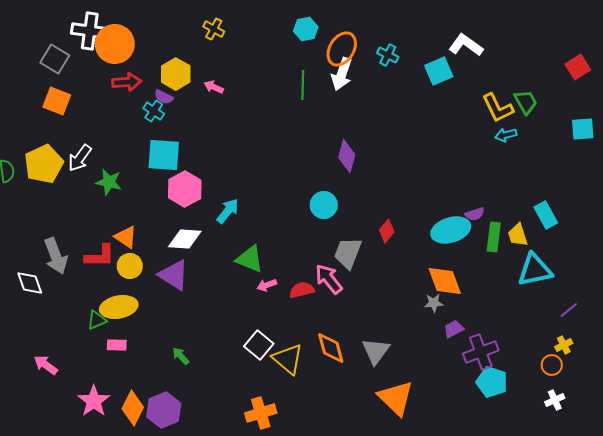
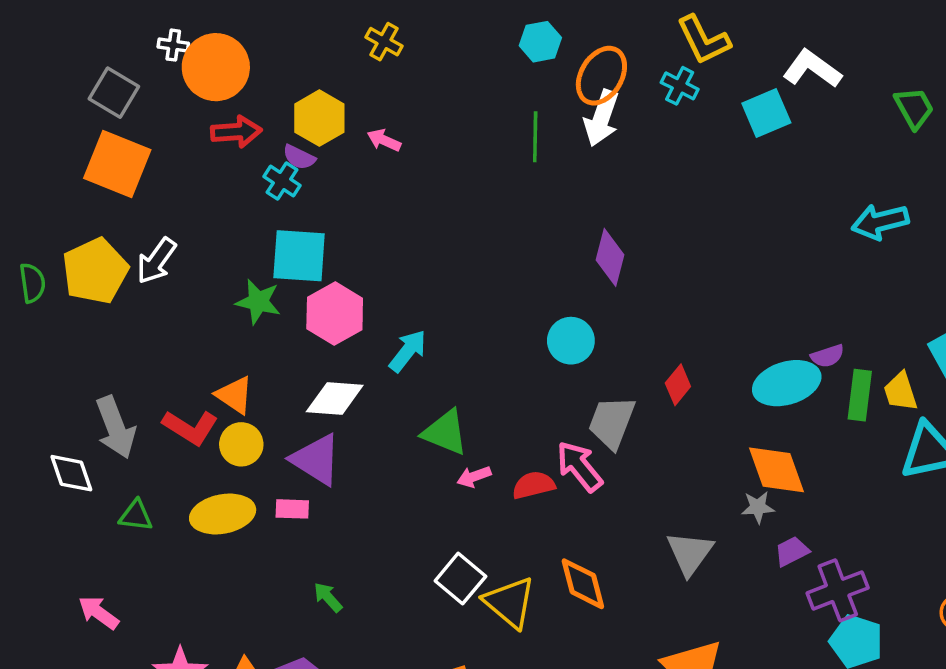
white cross: (90, 31) -> (173, 45), size x0.5
orange square: (57, 101) -> (117, 164), size x1.4
green trapezoid: (526, 102) -> (914, 108), moved
yellow L-shape: (498, 108) -> (703, 40), moved
cyan arrow: (506, 135) -> (880, 222), size x1.5
green star: (109, 182) -> (258, 302), moved
red L-shape: (100, 256) -> (190, 427), turned 32
green triangle: (97, 320) -> (136, 516), moved, turned 30
pink rectangle: (117, 345) -> (292, 509), moved
gray triangle: (376, 351) -> (690, 553), moved

